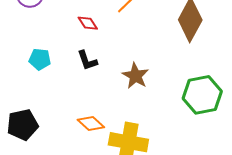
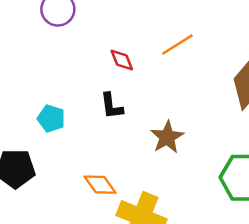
cyan pentagon: (40, 59) -> (51, 119), moved

